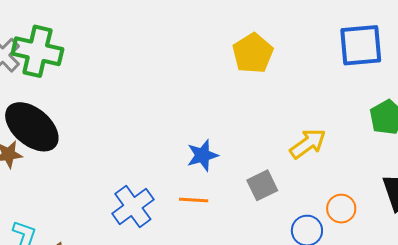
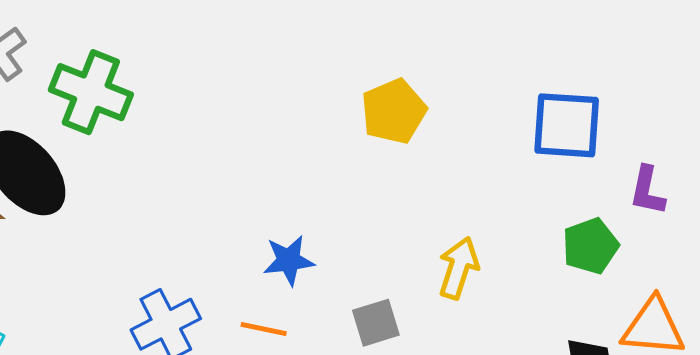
green cross: (37, 51) -> (91, 92), moved
yellow arrow: (308, 144) -> (459, 268), turned -45

